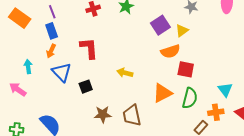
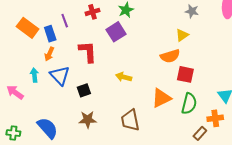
purple line: (52, 12) -> (65, 21), moved
orange rectangle: (20, 18) -> (28, 28), moved
purple square: (160, 25) -> (116, 32), moved
cyan arrow: (28, 67) -> (34, 75), moved
brown star: (103, 114) -> (88, 120), moved

